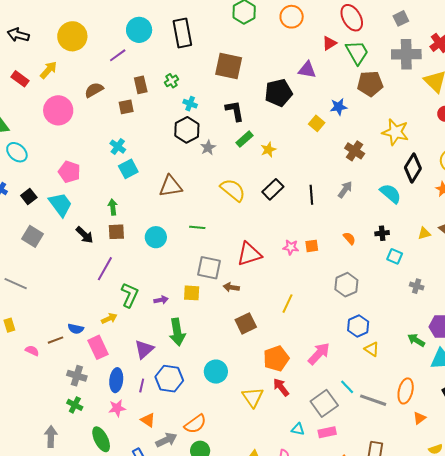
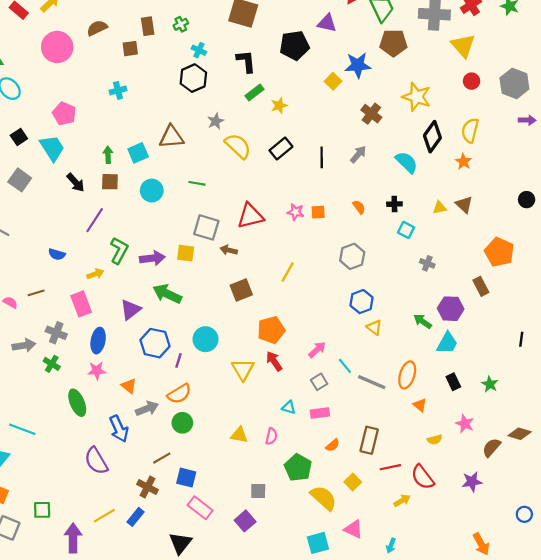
blue star: (339, 107) -> (358, 65), size x1.4
cyan cross: (118, 147) -> (118, 90), turned 35
gray star: (208, 148) -> (216, 121), moved
cyan square: (128, 169) -> (138, 153), moved
purple arrow: (161, 300) -> (152, 258), size x1.6
blue semicircle: (76, 329) -> (57, 254), moved
green arrow: (177, 332) -> (167, 294), turned 120
pink arrow: (319, 354) -> (317, 350), moved, size x0.7
purple line: (142, 385) -> (178, 360), moved
gray square: (324, 403) -> (319, 382), size x0.6
orange triangle: (419, 418) -> (420, 405), turned -48
gray arrow: (51, 437) -> (24, 345), moved, turned 75

